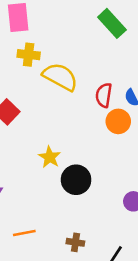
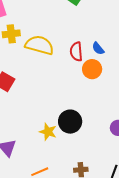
yellow star: (50, 157) -> (48, 132), moved

